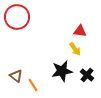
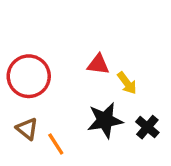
red circle: (17, 17) -> (29, 76), moved
red triangle: (80, 31) -> (98, 64), moved

